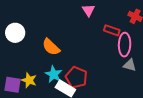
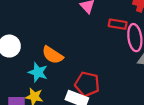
cyan star: (54, 74) -> (38, 72), moved

